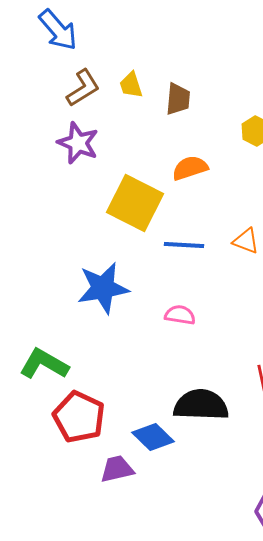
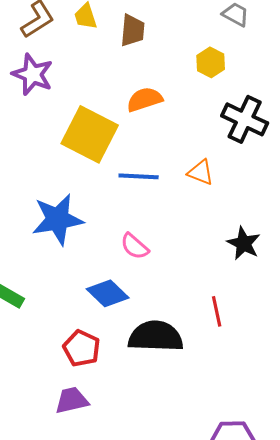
pink semicircle: (180, 315) -> (135, 246), turned -148
red pentagon: (79, 417) -> (82, 348), moved, size x0.7
blue diamond: (153, 437) -> (108, 293), moved

